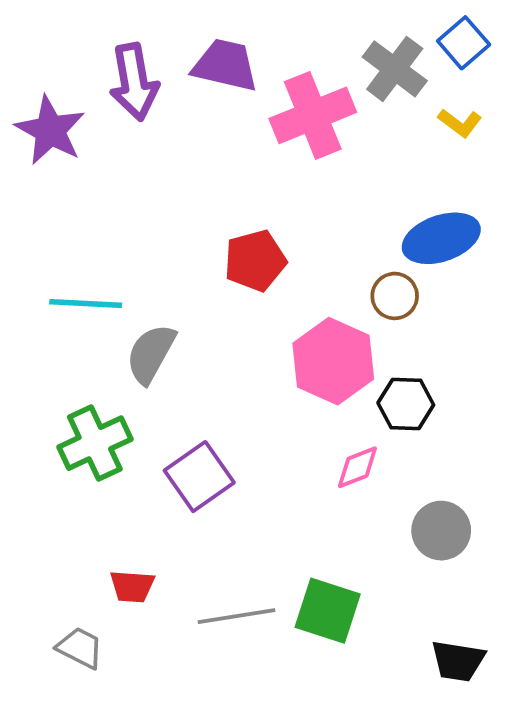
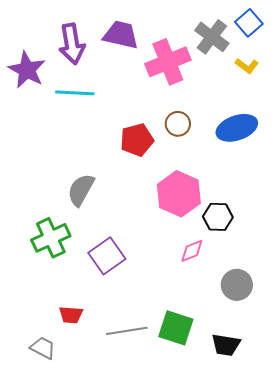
brown circle: (395, 296) -> (178, 124), moved
cyan line: (86, 303) -> (75, 93), moved
black trapezoid: (458, 661) -> (226, 345), moved

